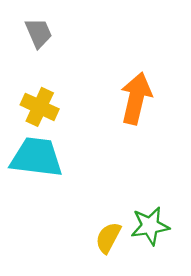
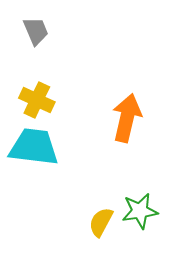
orange arrow: (136, 98) -> (127, 118), moved

